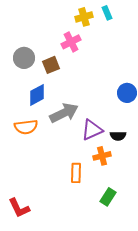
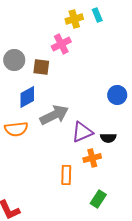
brown square: (51, 65) -> (41, 67), turned 30

